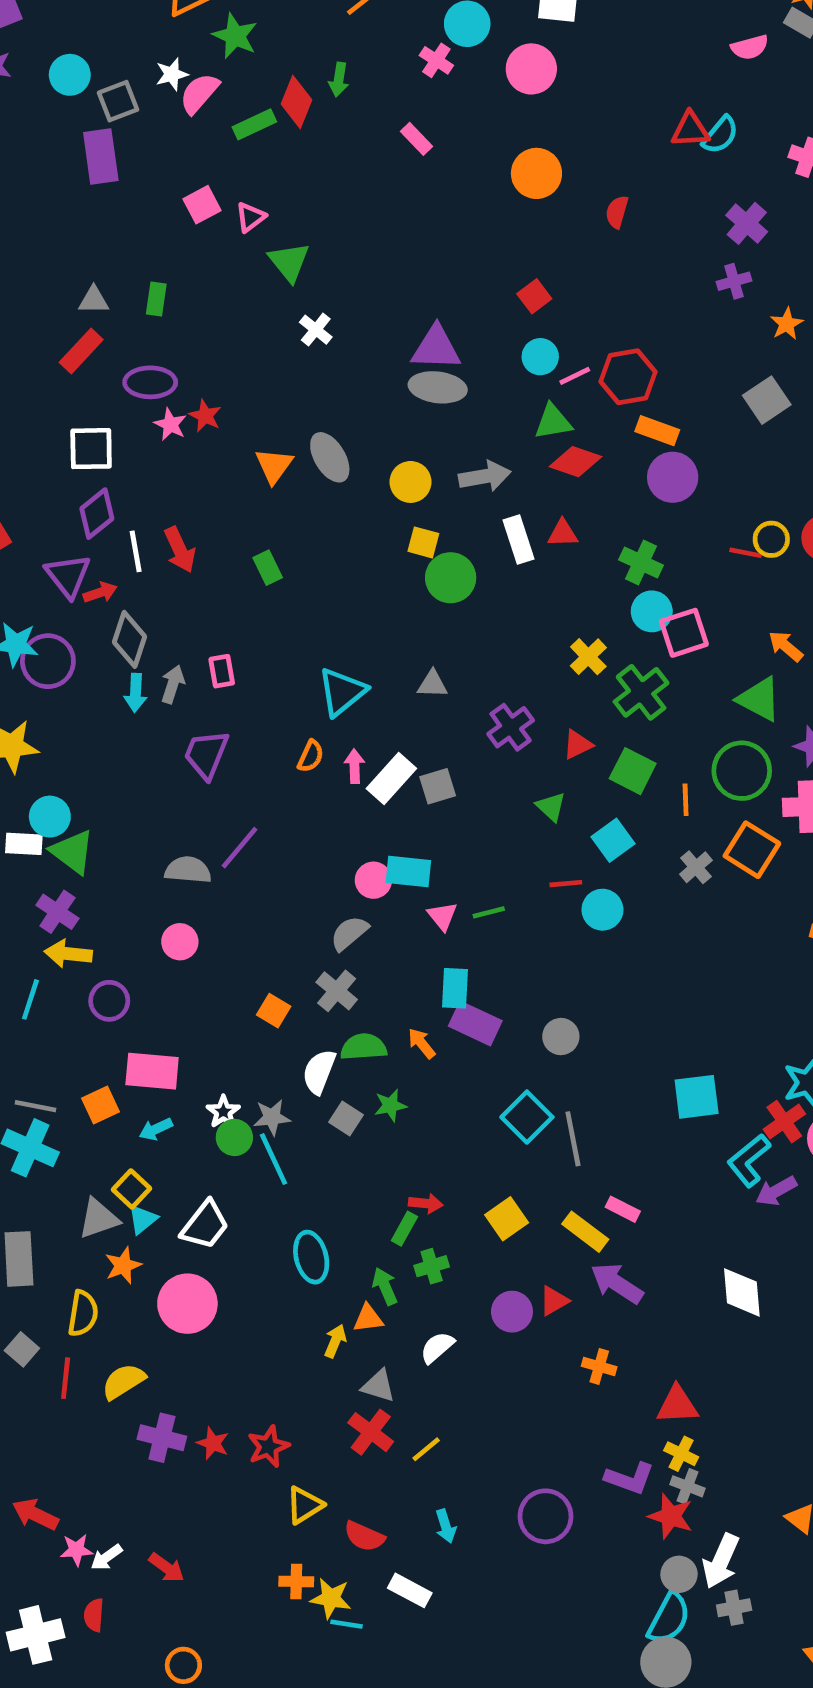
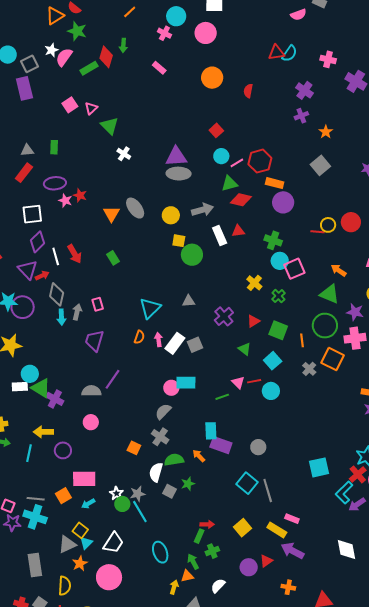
green cross: (641, 692) -> (278, 296), size x0.6
purple cross: (57, 912) -> (55, 399), moved
pink triangle: (442, 916) -> (238, 382), moved

